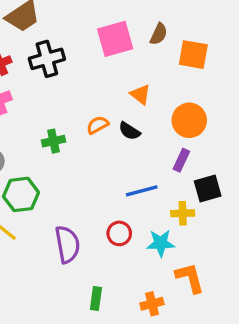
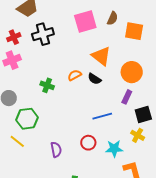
orange triangle: (140, 94) -> (101, 56), size x1.5
green cross: (53, 141) -> (47, 85), turned 32
yellow cross: (183, 213) -> (138, 135), moved, turned 32
purple semicircle: (67, 244) -> (56, 150), size x0.7

